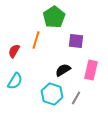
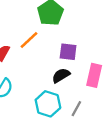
orange line: (36, 40) -> (29, 40), turned 30
purple square: (76, 41) -> (68, 52), moved

